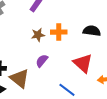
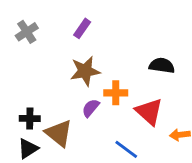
orange cross: (59, 32) -> (116, 93), moved
brown star: (38, 35) -> (85, 71), size x1.5

